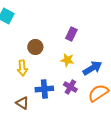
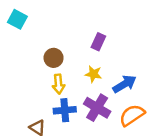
yellow arrow: (22, 68) -> (59, 84), moved
purple cross: (70, 87) -> (97, 108), size x1.5

